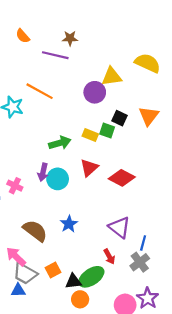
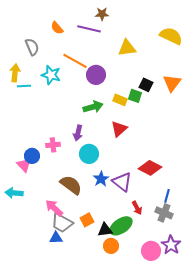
orange semicircle: (23, 36) -> (57, 28), moved
yellow triangle: (112, 77) -> (127, 48), moved
purple circle: (95, 92) -> (96, 75), moved
red diamond: (122, 178) -> (150, 168), moved
cyan circle: (58, 179) -> (89, 154), moved
pink cross: (15, 186) -> (53, 145), turned -32
purple triangle: (119, 227) -> (122, 182), moved
gray cross: (140, 262) -> (164, 213), turned -30

